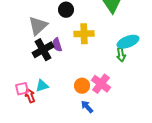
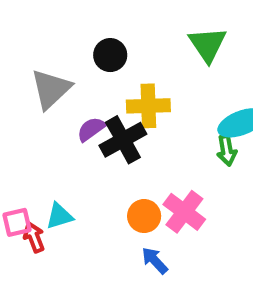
purple semicircle: (57, 45) -> (91, 129), turned 72
black cross: (43, 50) -> (123, 140), moved

